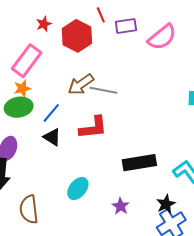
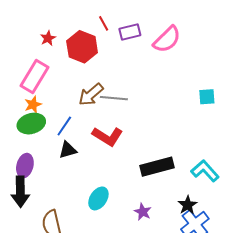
red L-shape: (93, 128) -> (107, 136), turned 44
black triangle: (52, 137) -> (68, 150), turned -42

